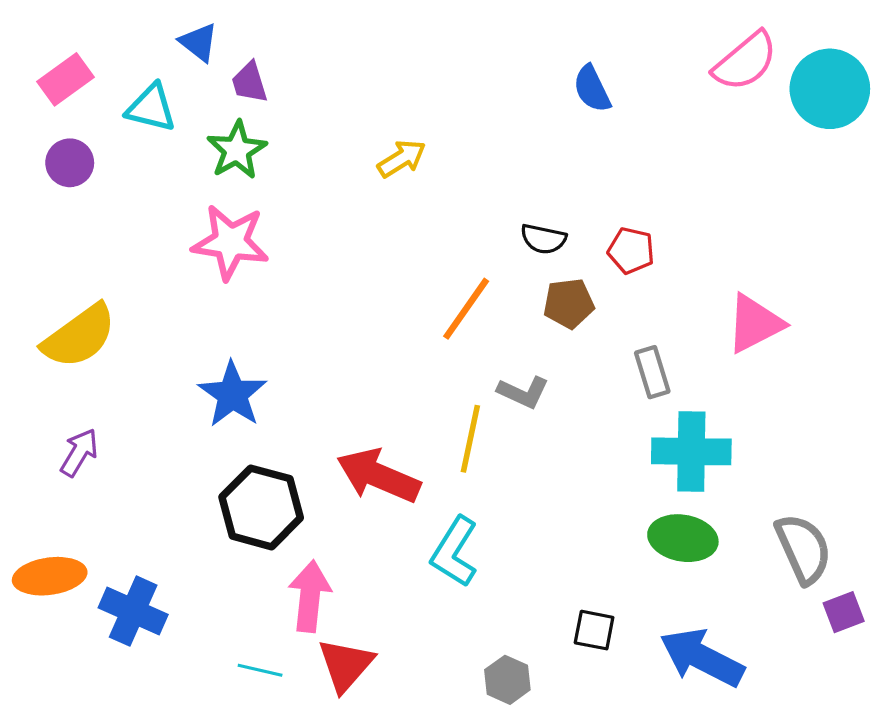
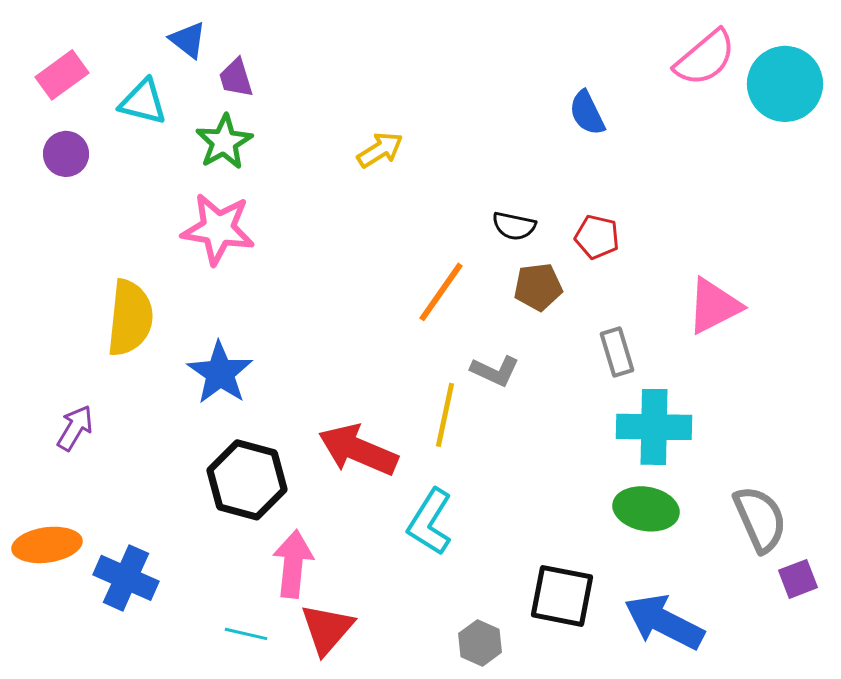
blue semicircle: (592, 89) -> (587, 113), moved
yellow semicircle: (79, 336) -> (130, 318), moved, turned -48
black square: (594, 630) -> (562, 596), size x1.6

